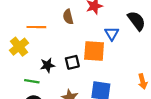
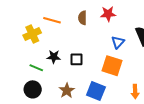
orange square: (94, 51) -> (112, 66), moved

